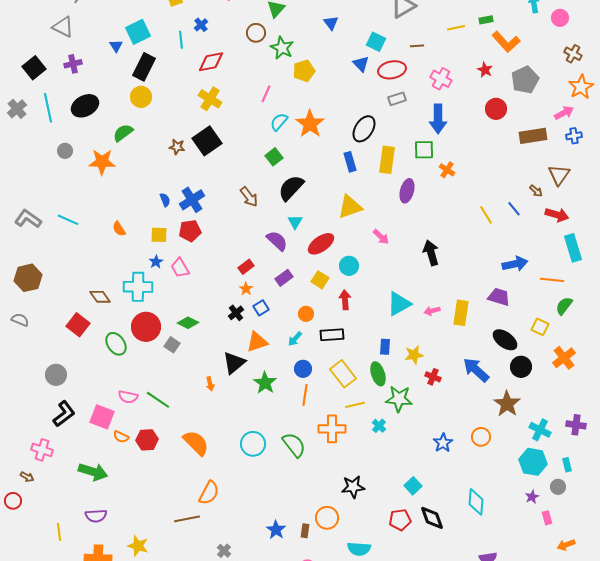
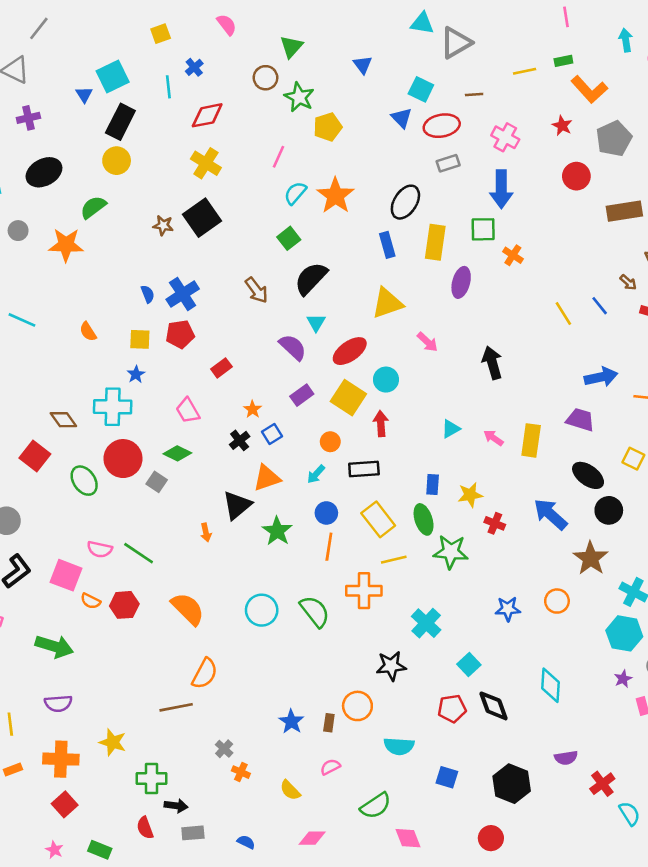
red rectangle: (246, 267) -> (221, 368), moved
pink trapezoid: (180, 268) -> (188, 411), moved
yellow square: (320, 280) -> (348, 398), size x1.5
cyan triangle: (399, 304) -> (451, 429), size x0.6
pink arrow: (432, 311) -> (493, 438), turned 49
cyan cross: (379, 426) -> (426, 623), moved, size x1.6
blue star: (443, 443) -> (508, 609), turned 30

